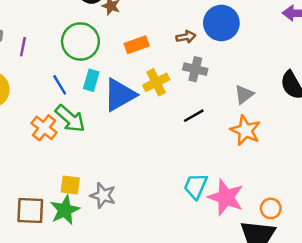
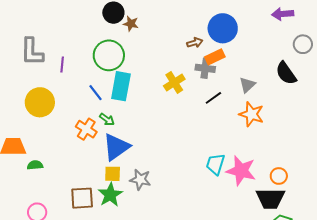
orange rectangle: (137, 45) -> (215, 57), moved
cyan rectangle: (91, 80) -> (121, 86), size x1.6
blue triangle: (120, 95) -> (116, 147), moved
black line: (194, 116) -> (213, 98), moved
green arrow: (70, 119) -> (107, 119), size x0.6

